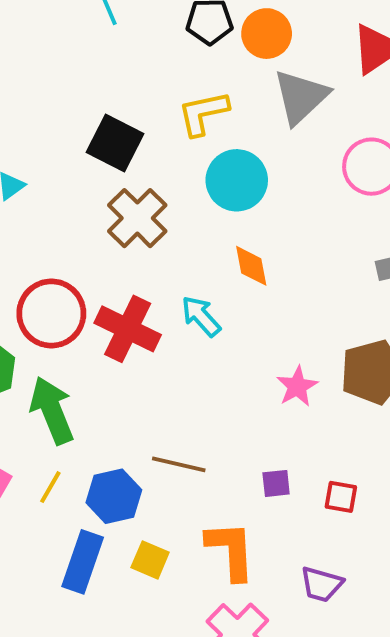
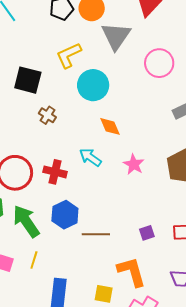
brown cross: (137, 218) -> (47, 115), size x0.6
red cross: (128, 329) -> (55, 172), size x0.7
pink star: (297, 386) -> (134, 164), moved
blue hexagon: (114, 496) -> (65, 215), moved
yellow square: (150, 560) -> (104, 294), moved

